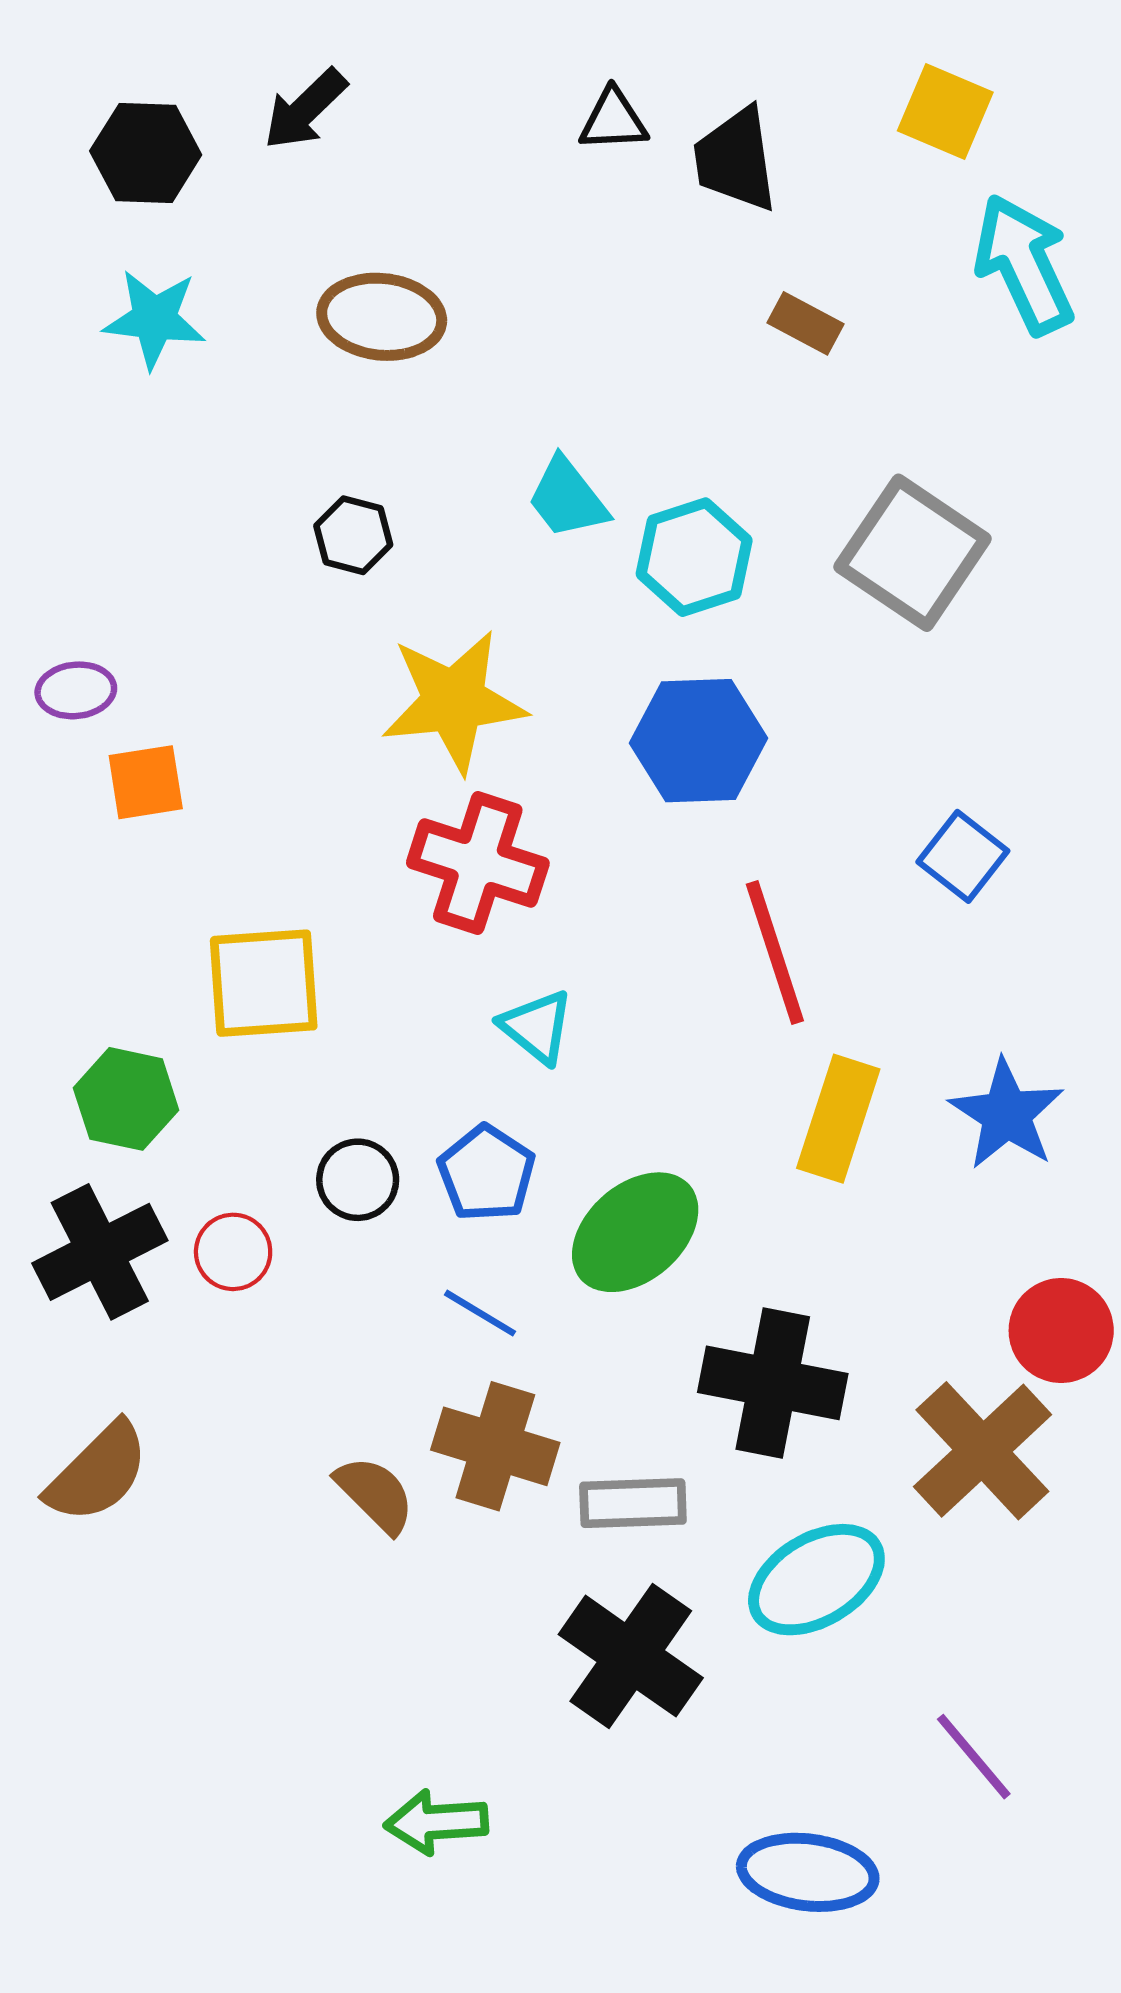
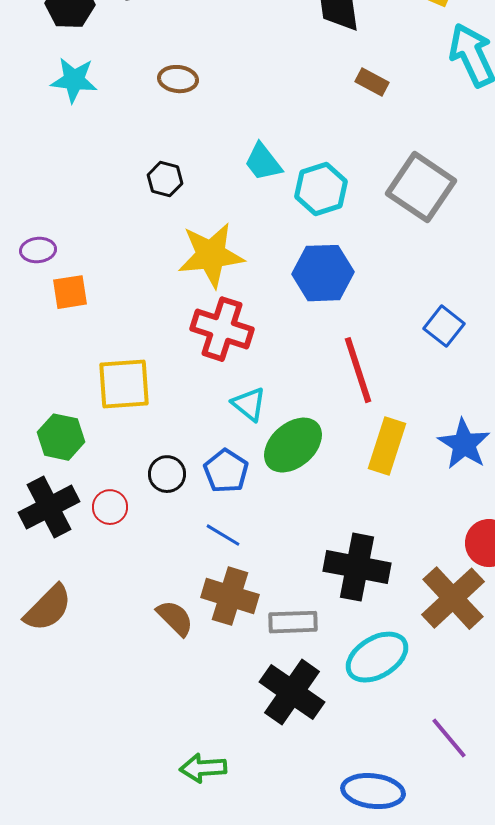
brown ellipse: (382, 317) -> (178, 79), size x0.7
green ellipse: (635, 1232) -> (293, 445), moved

